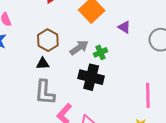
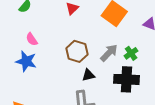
black triangle: (43, 64) -> (88, 75), moved

